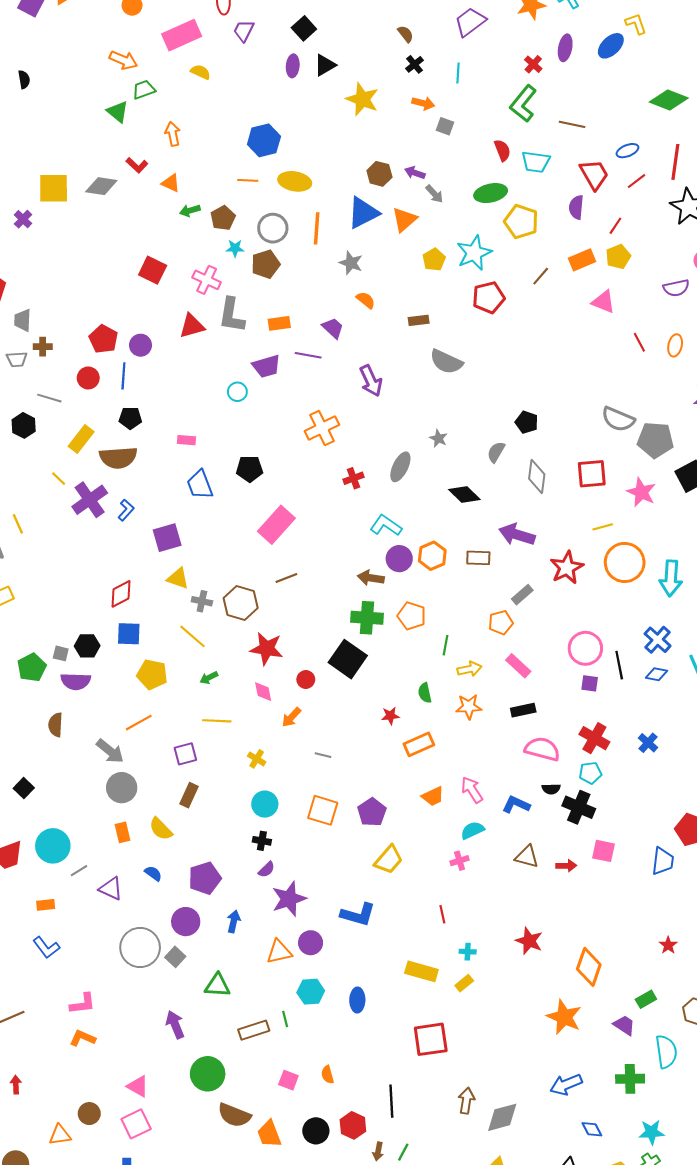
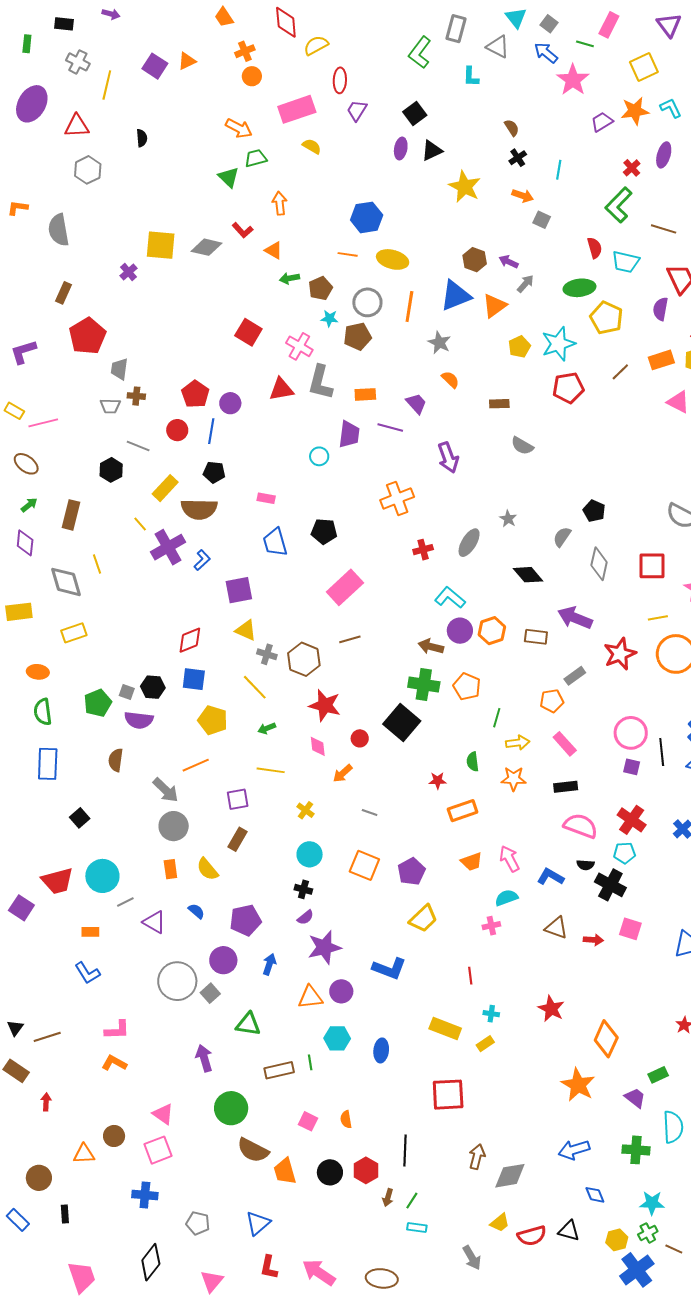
purple trapezoid: (470, 22) -> (602, 122), moved, size x0.7
gray arrow: (434, 194) -> (526, 284), turned -102
gray semicircle: (446, 362) -> (522, 446), size x0.7
purple trapezoid: (266, 366) -> (349, 434), turned -72

